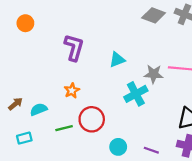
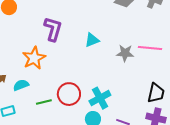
orange star: (72, 91) -> (34, 58), moved, size x1.6
cyan cross: (136, 94) -> (100, 98), moved

